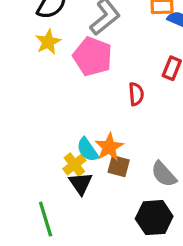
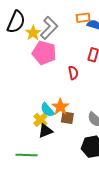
yellow star: (48, 42) -> (33, 33), moved
black triangle: (81, 183) -> (45, 131), turned 49
green line: (46, 219) -> (27, 155), turned -65

